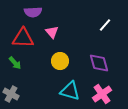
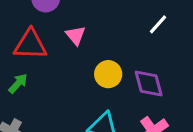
yellow circle: (60, 61) -> (108, 74), moved
green arrow: (15, 63) -> (18, 83), turned -96

